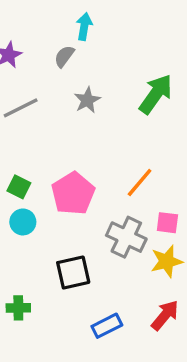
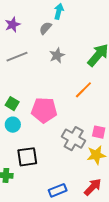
orange line: (140, 182) -> (83, 90), moved
pink pentagon: (73, 194) -> (44, 110), turned 30
black square: (73, 272) -> (27, 157), moved

